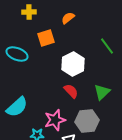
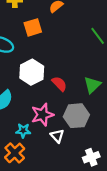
white hexagon: (73, 64) -> (32, 72), moved

